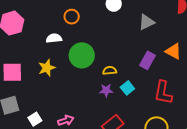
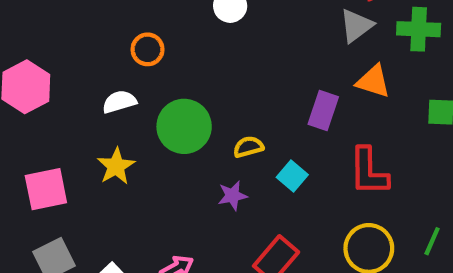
gray triangle: (146, 22) -> (356, 26), moved
purple star: (106, 90) -> (233, 196), moved

